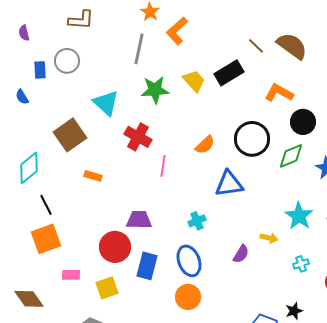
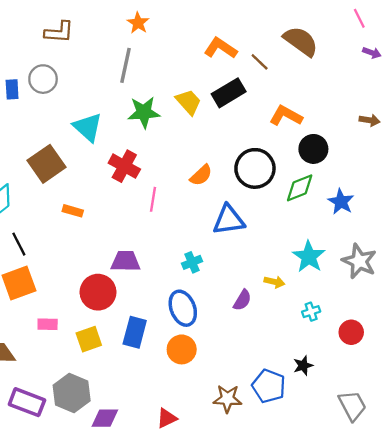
orange L-shape: (177, 31) -> (221, 48), moved, turned 76
brown semicircle: (292, 46) -> (301, 41), moved
blue rectangle: (147, 266) -> (135, 332), moved

